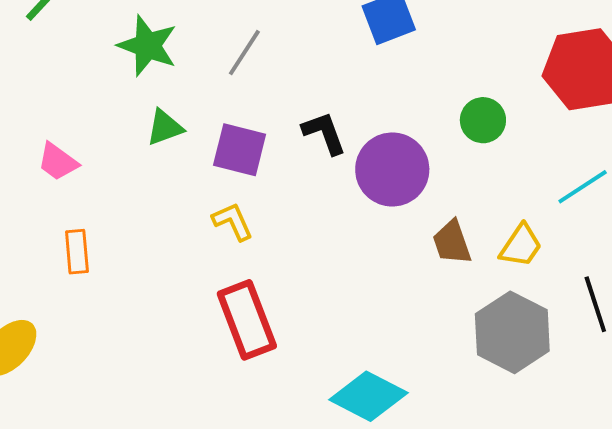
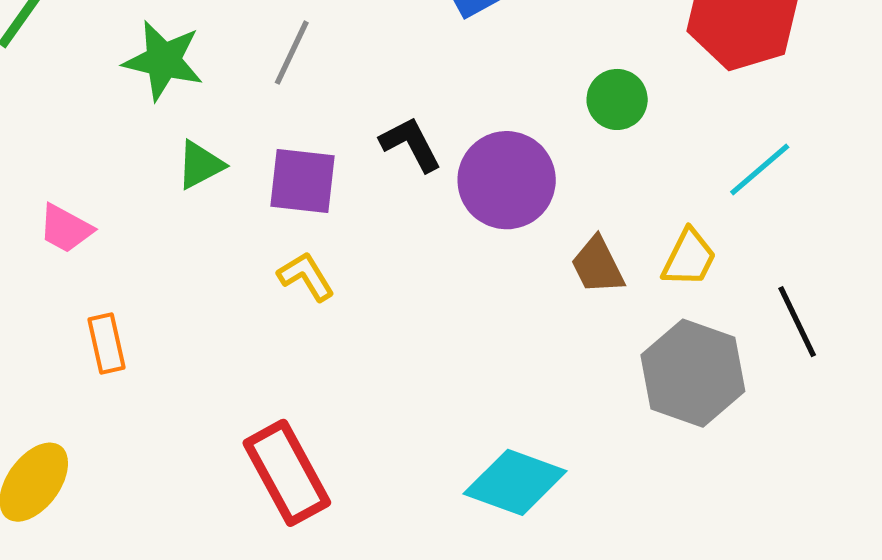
red rectangle: (247, 320) -> (287, 473), moved

